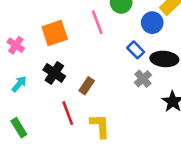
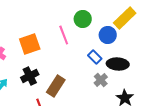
black cross: (54, 73) -> (30, 76), turned 30
brown rectangle: (87, 86) -> (56, 86), size x1.5

